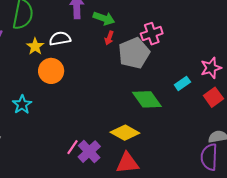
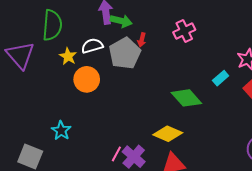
green arrow: (104, 18) -> (121, 21), moved
gray pentagon: (134, 53) -> (125, 53), moved
cyan star: (22, 105) -> (61, 131), moved

